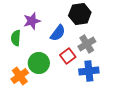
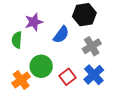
red square: (68, 56) -> (67, 77), moved
blue cross: (89, 71) -> (94, 75), turned -36

